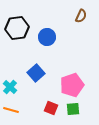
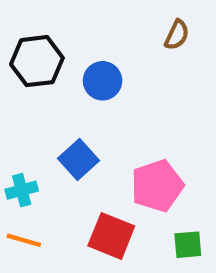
cyan cross: (10, 87) -> (22, 190), turned 32
red square: (51, 108) -> (111, 236), size x1.5
green square: (73, 109) -> (188, 245), moved

